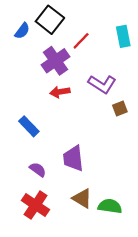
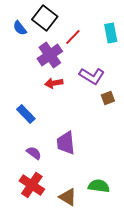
blue semicircle: (22, 31) -> (20, 28), turned 105
brown triangle: (82, 198) -> (68, 197), moved

